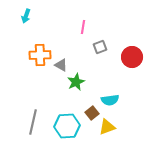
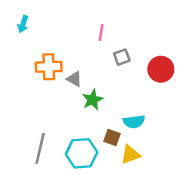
cyan arrow: (26, 16) -> (23, 24), moved
brown square: (92, 113) -> (112, 137), turned -32

